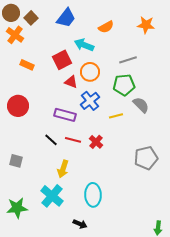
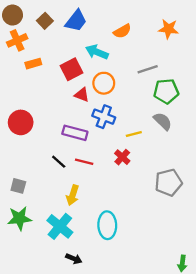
brown square: (31, 18) -> (45, 21), moved
orange cross: (15, 35) -> (17, 40), turned 30
orange rectangle: (27, 65) -> (33, 64), moved, turned -40
green pentagon: (124, 85) -> (166, 91), moved
blue cross: (90, 101) -> (104, 117), turned -30
red cross: (96, 142) -> (122, 157), moved
green star: (17, 208) -> (19, 218), moved
black arrow: (80, 224) -> (74, 259), moved

